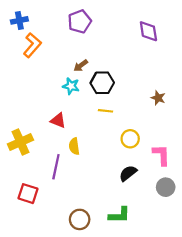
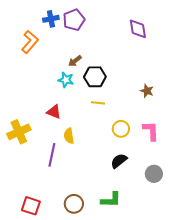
blue cross: (19, 20) -> (51, 19), moved
pink L-shape: (161, 155) -> (151, 131), moved
red square: (28, 194) -> (31, 206), moved

